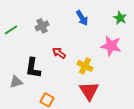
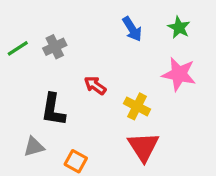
green star: (120, 18) -> (179, 27), moved
gray cross: (42, 26) -> (55, 47), moved
gray triangle: (16, 82) -> (34, 147), moved

